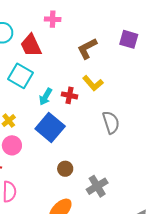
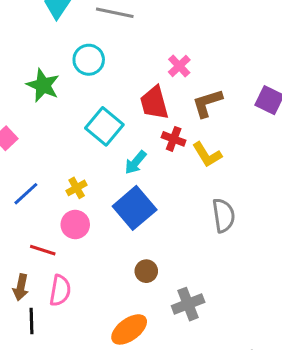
pink cross: (53, 19) -> (179, 66), moved, turned 35
red trapezoid: (31, 45) -> (154, 103), moved
red cross: (69, 95) -> (174, 139), moved

